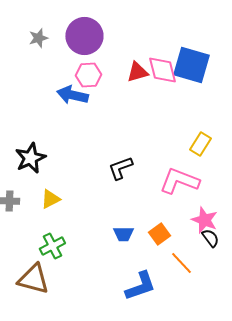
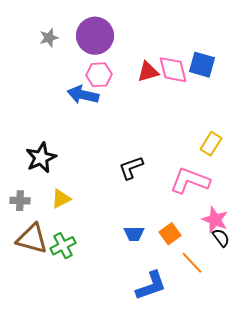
blue square: (191, 65) -> (202, 65), size x0.7
brown triangle: (33, 279) -> (32, 239), moved

